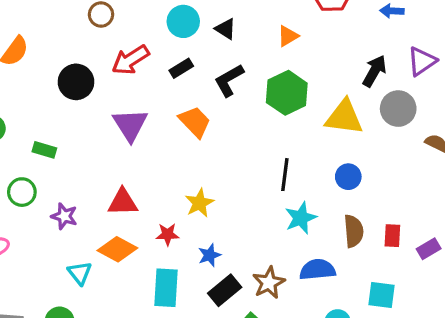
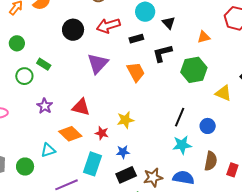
yellow triangle: (344, 117) -> (223, 93), size x0.7
blue circle: (348, 177) -> (208, 126), moved
green circle: (22, 192) -> (24, 76), moved
cyan triangle: (80, 273) -> (48, 150), moved, turned 35

